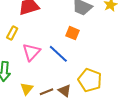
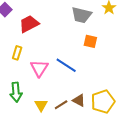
orange square: (73, 33) -> (90, 41), moved
yellow pentagon: (90, 80) -> (103, 102), moved, turned -30

